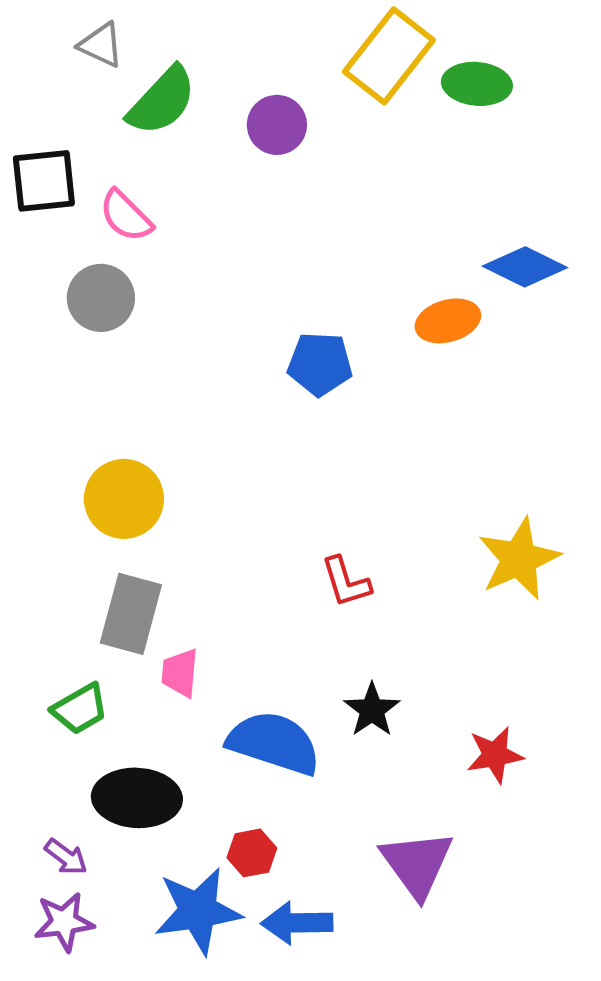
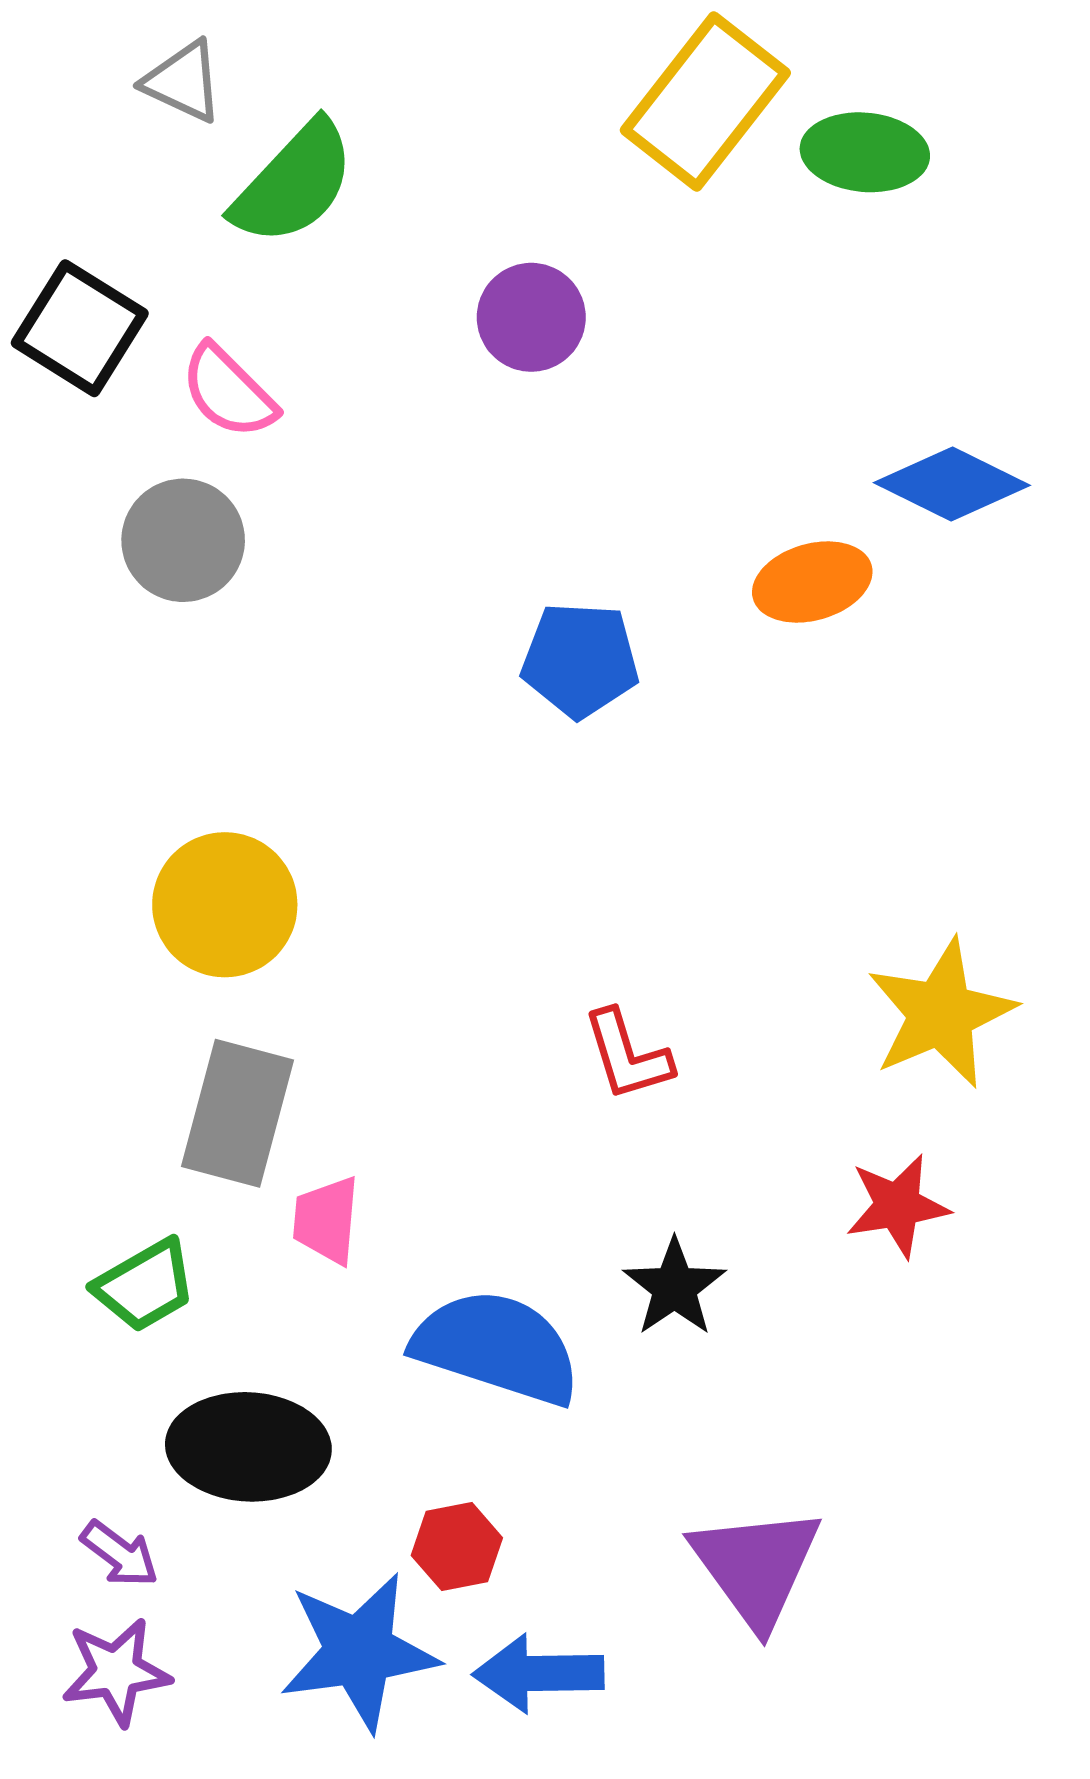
purple circle: (277, 125) -> (531, 317), moved
black square: (44, 181) -> (80, 328), turned 38
red star: (495, 755) -> (897, 1206), moved

